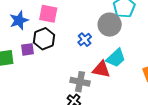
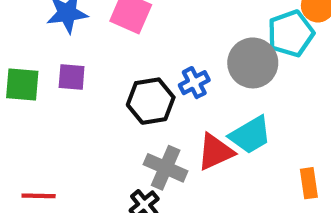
black hexagon: (44, 39) -> (151, 101), moved
red triangle: (101, 69) -> (215, 152), turned -48

